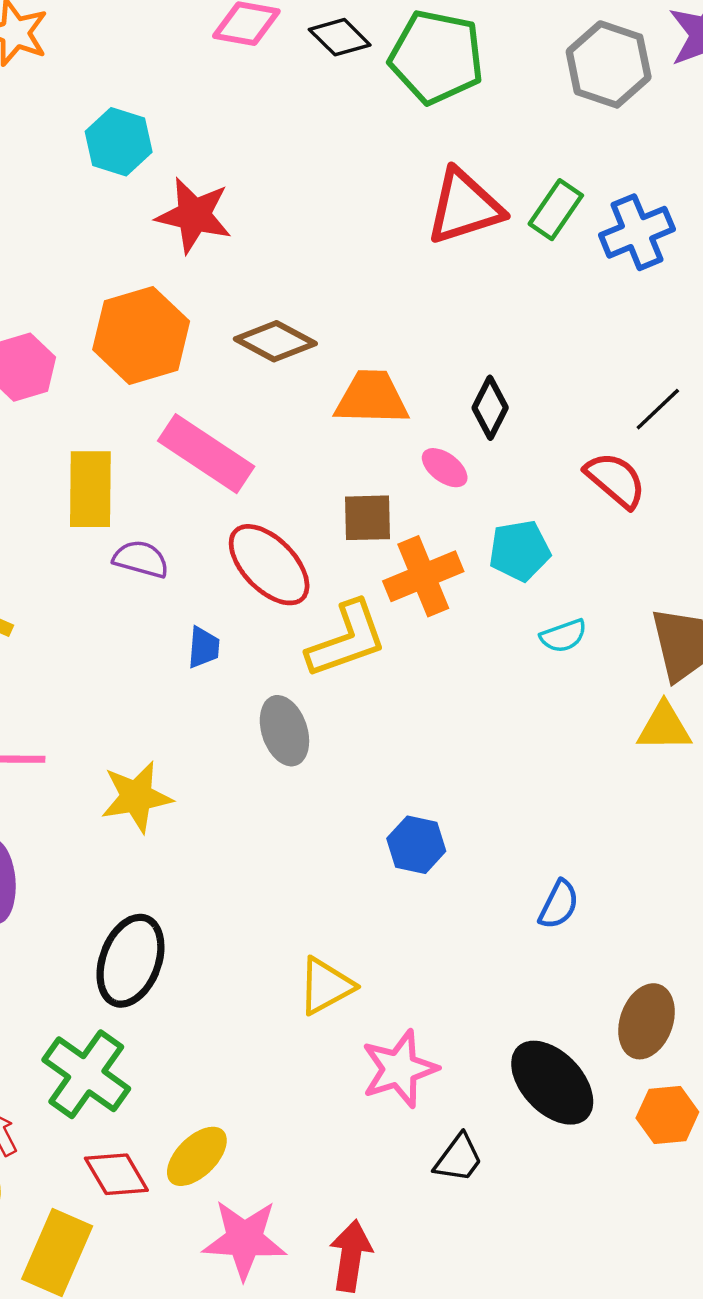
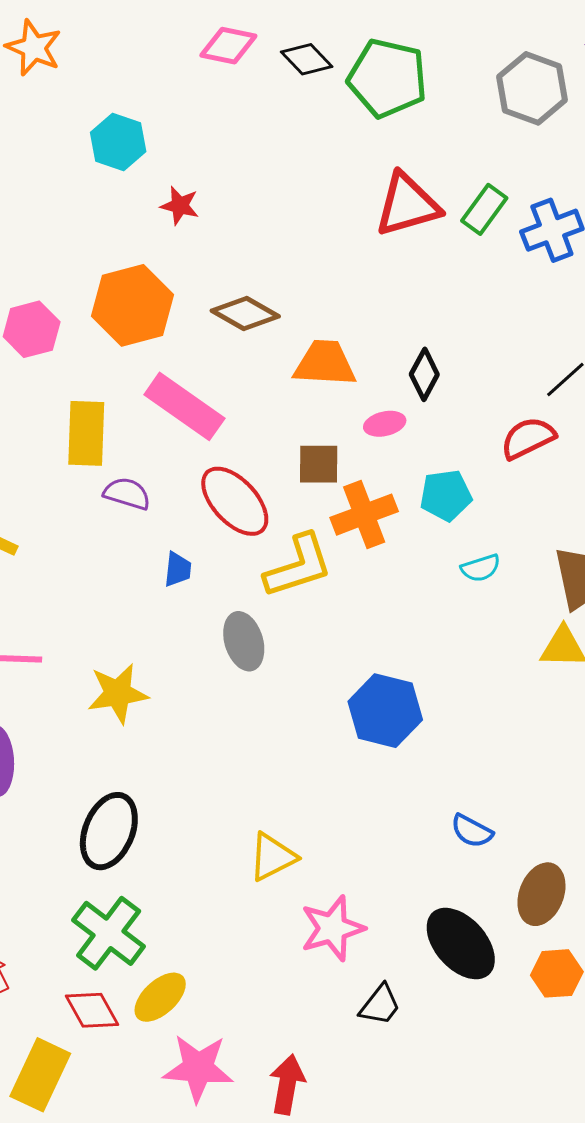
red star: (194, 215) -> (180, 206), size x0.6
pink ellipse: (445, 468) -> (385, 424), turned -51
red semicircle: (615, 480) -> (528, 438), turned -68
blue hexagon: (416, 845) -> (385, 711), moved, size x1.5
blue semicircle: (559, 904) -> (472, 831), moved, turned 90
green cross: (86, 1074) -> (109, 933), moved

